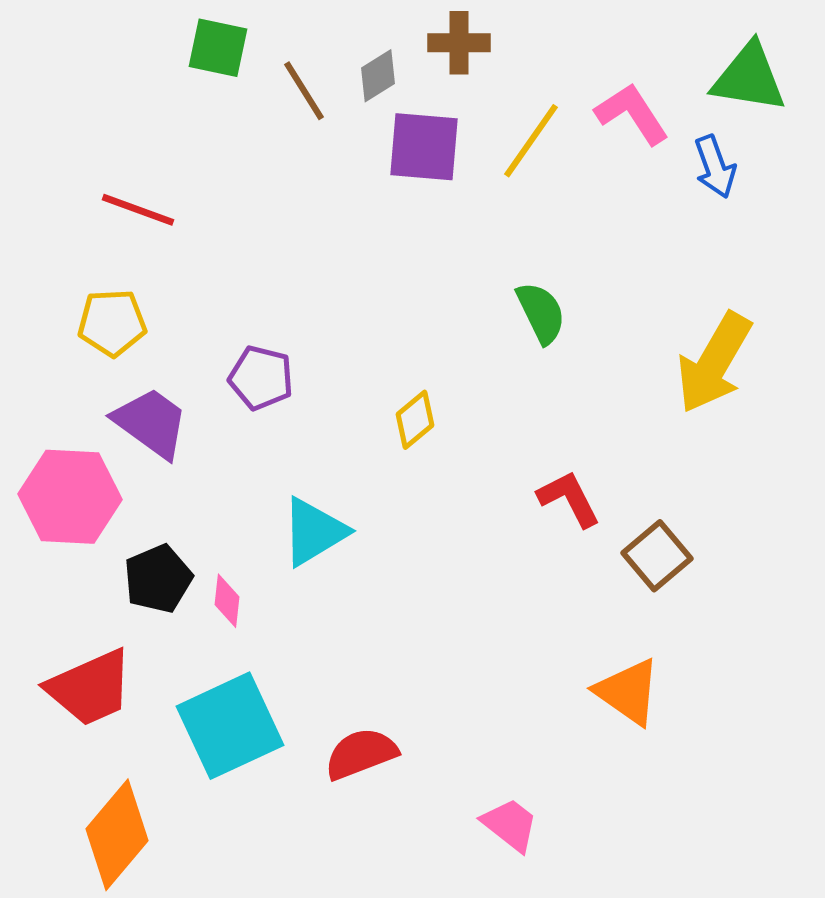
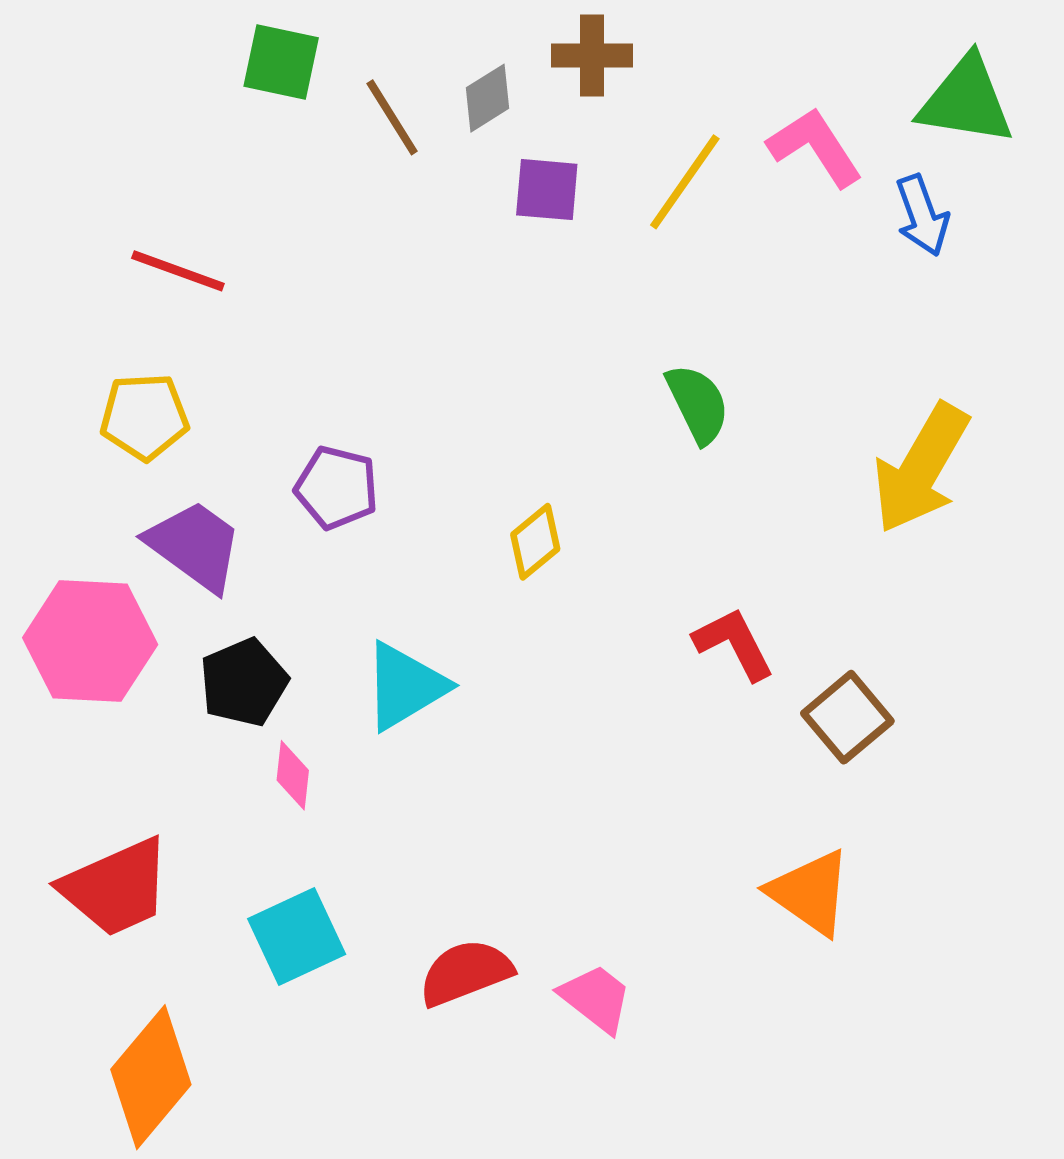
purple square: (424, 147) -> (547, 190), size x0.7
black pentagon: (158, 579) -> (244, 682), moved
cyan square: (230, 726) -> (297, 936), size x0.7
pink trapezoid: (510, 825) -> (596, 998), moved

